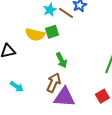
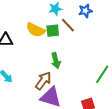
brown line: (66, 13) -> (68, 25), moved

